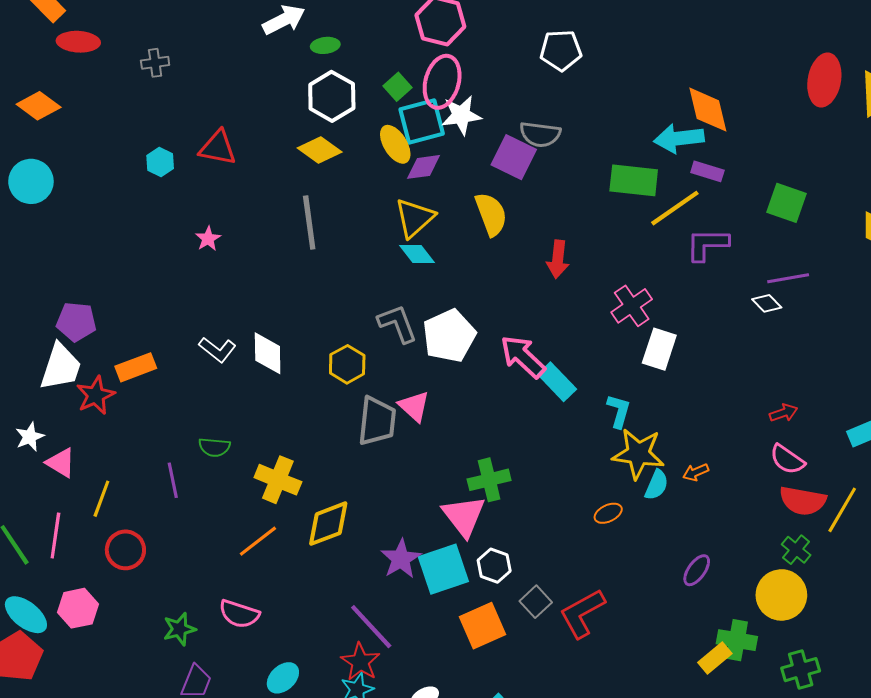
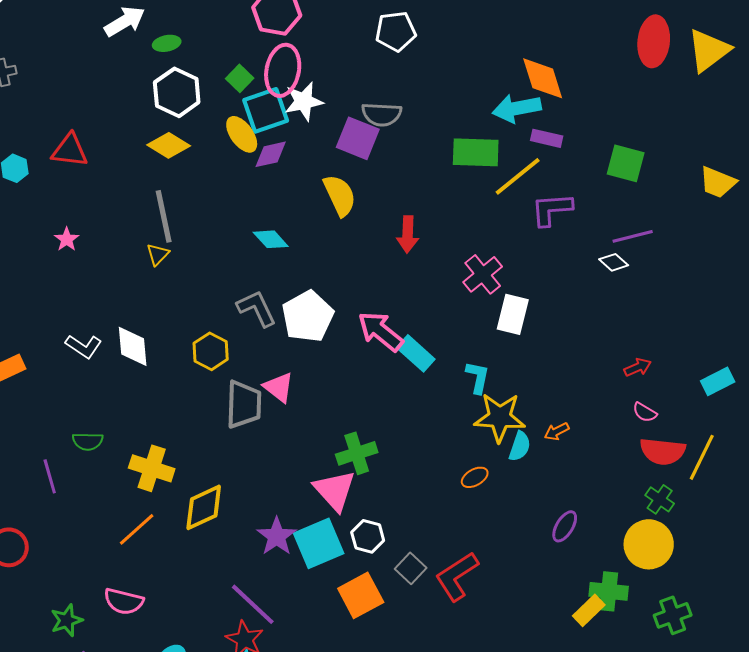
yellow triangle: (415, 218) -> (158, 254), moved, size x0.6
pink semicircle: (787, 459) -> (645, 412), size x0.7

